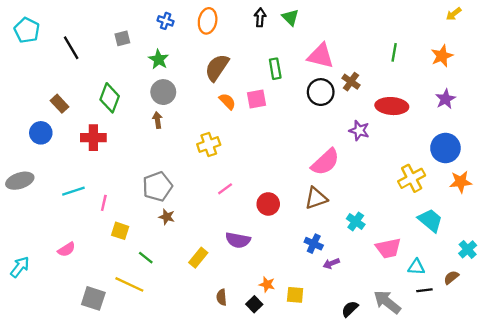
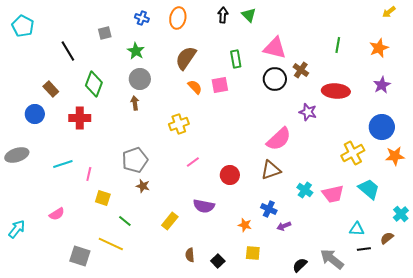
black line: (71, 48) -> (68, 51), moved
pink trapezoid: (388, 248) -> (333, 194), moved
orange star: (267, 284) -> (245, 225), moved

